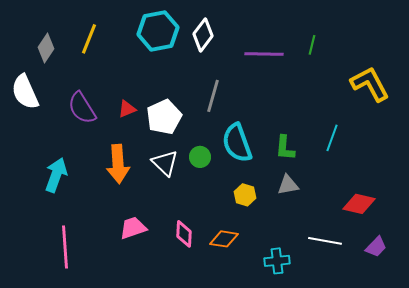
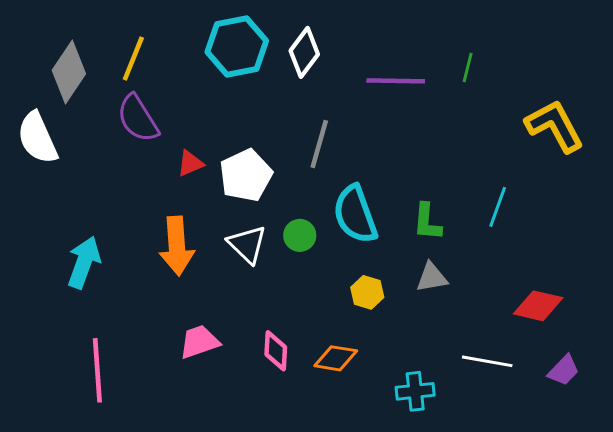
gray diamond: (46, 48) -> (69, 72), size x1.4
purple semicircle: (82, 108) -> (138, 118), moved

